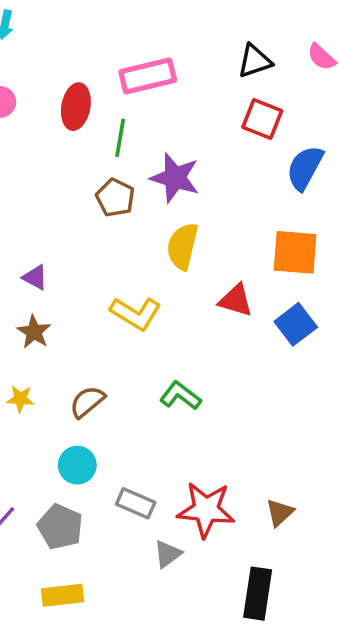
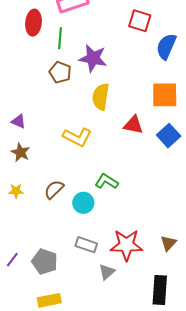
cyan circle: (77, 465) -> (83, 203), moved

